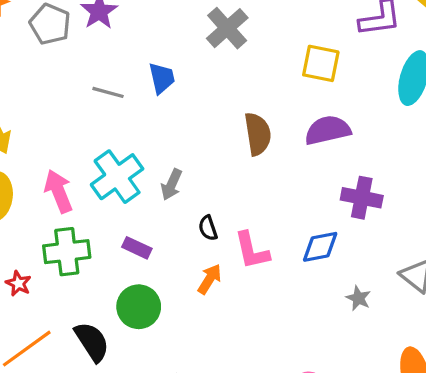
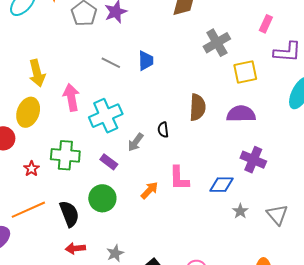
gray cross: (227, 28) -> (217, 43), moved
yellow square: (321, 63) -> (245, 72), turned -35
gray arrow: (172, 185) -> (136, 142), moved
pink arrow: (59, 191) -> (71, 97), moved
black semicircle: (208, 228) -> (163, 130), moved
gray star: (358, 298) -> (240, 211), moved

